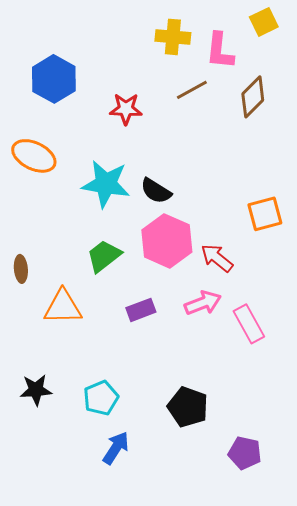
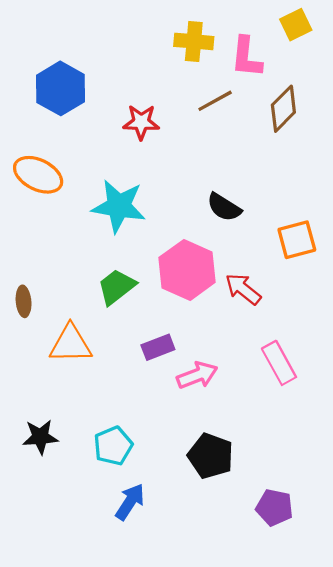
black semicircle: (156, 191) -> (224, 207), moved
pink arrow: (203, 303) -> (197, 375), moved

